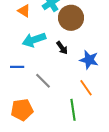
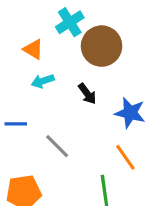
orange triangle: (24, 11) -> (33, 49), moved
cyan arrow: (34, 40) -> (43, 81), size x0.6

